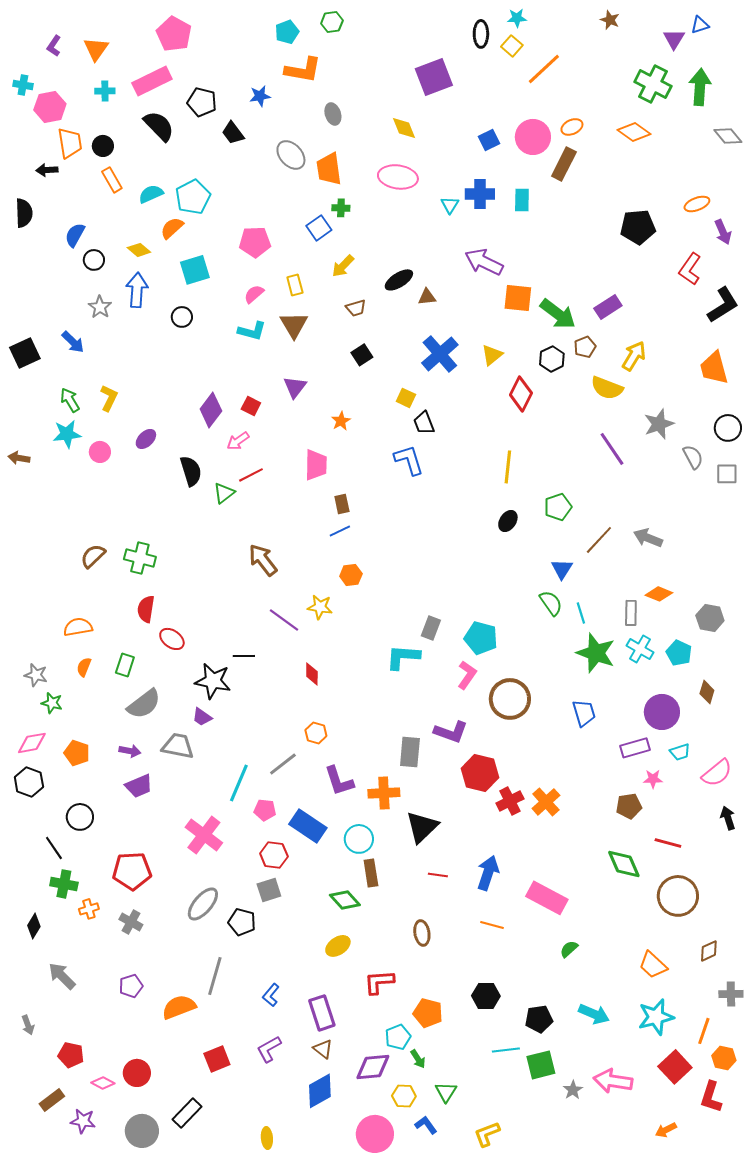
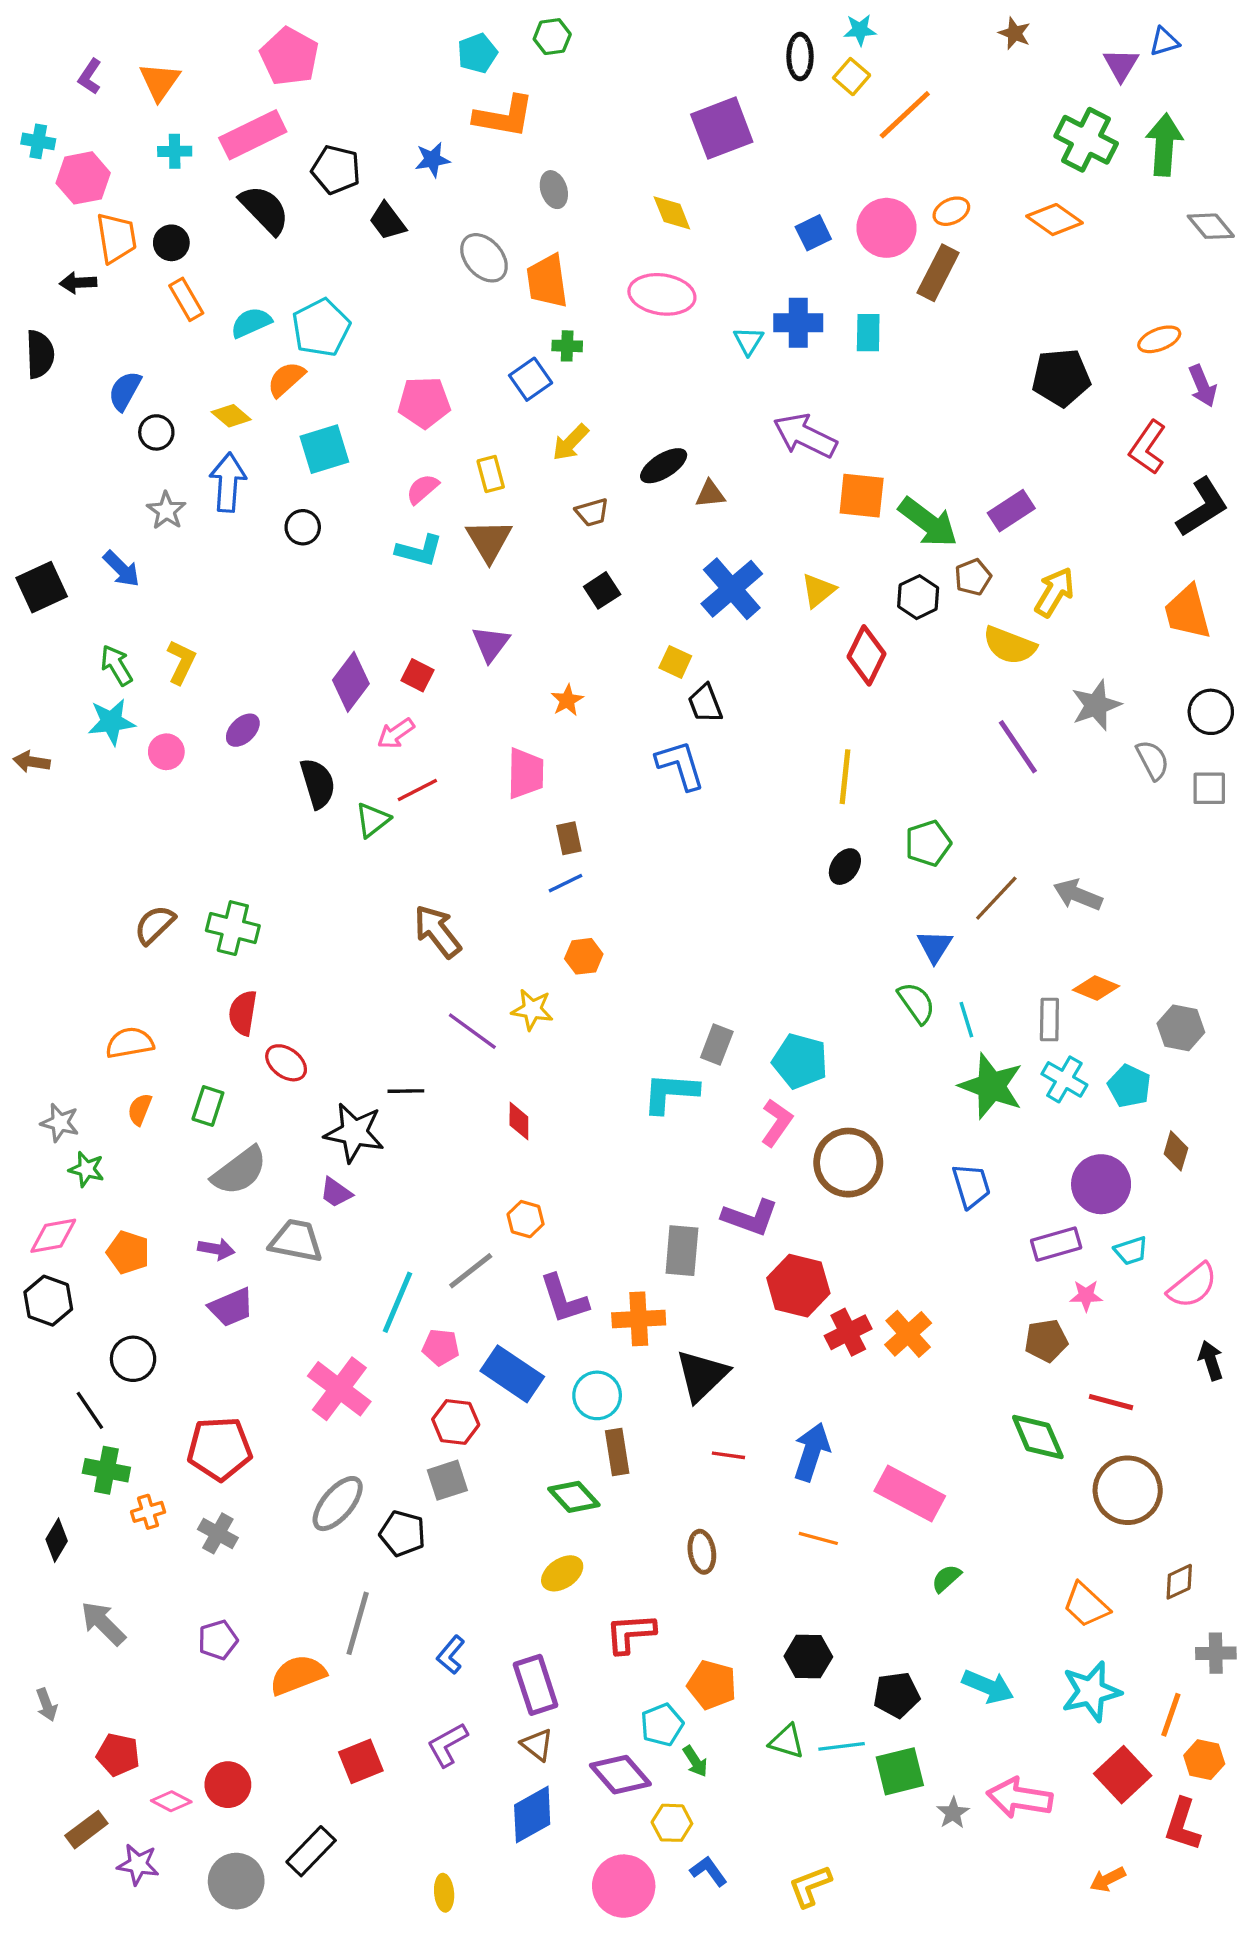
purple diamond: (373, 1067) -> (620, 1775), turned 54
green triangle: (446, 1092) -> (787, 1741), moved, turned -45

